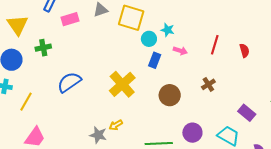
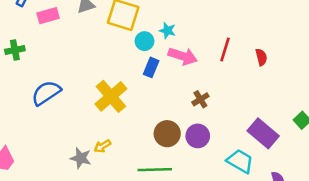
pink arrow: (180, 51) -> (183, 56), size x1.6
brown cross: (208, 84) -> (200, 99), moved
brown circle: (170, 95) -> (167, 134), moved
purple rectangle: (247, 113) -> (263, 133), size x1.4
purple circle: (192, 133) -> (198, 136), moved

